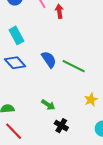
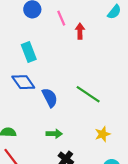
blue semicircle: (49, 59) -> (50, 98), moved
green arrow: (48, 105) -> (54, 134), turned -40

